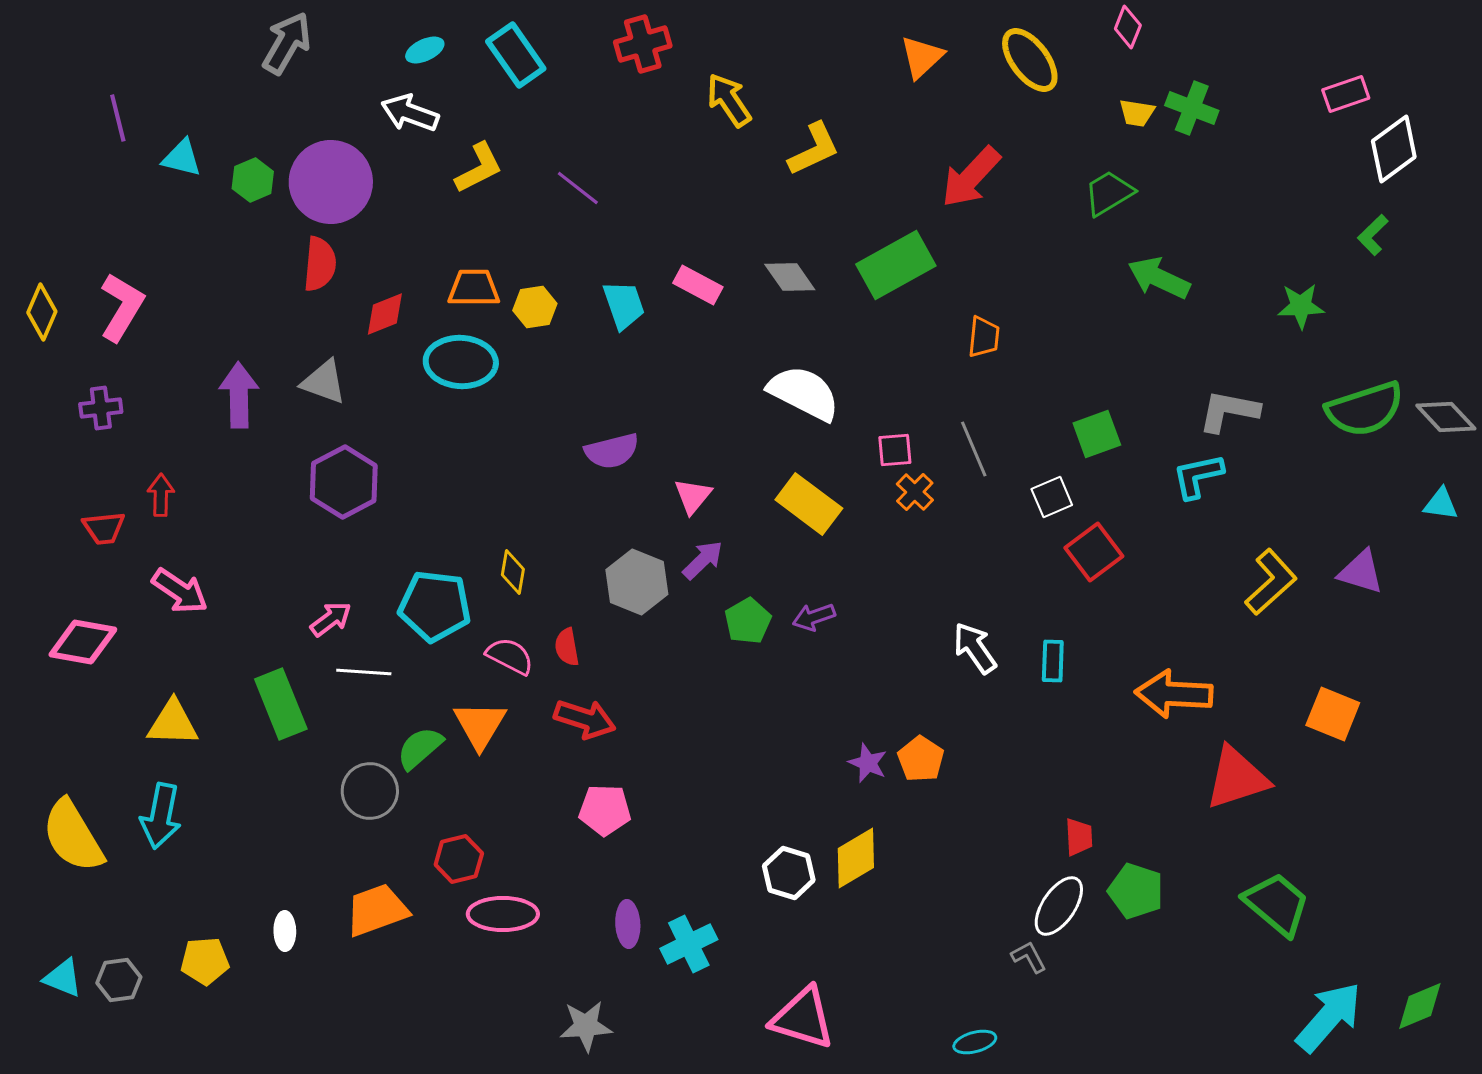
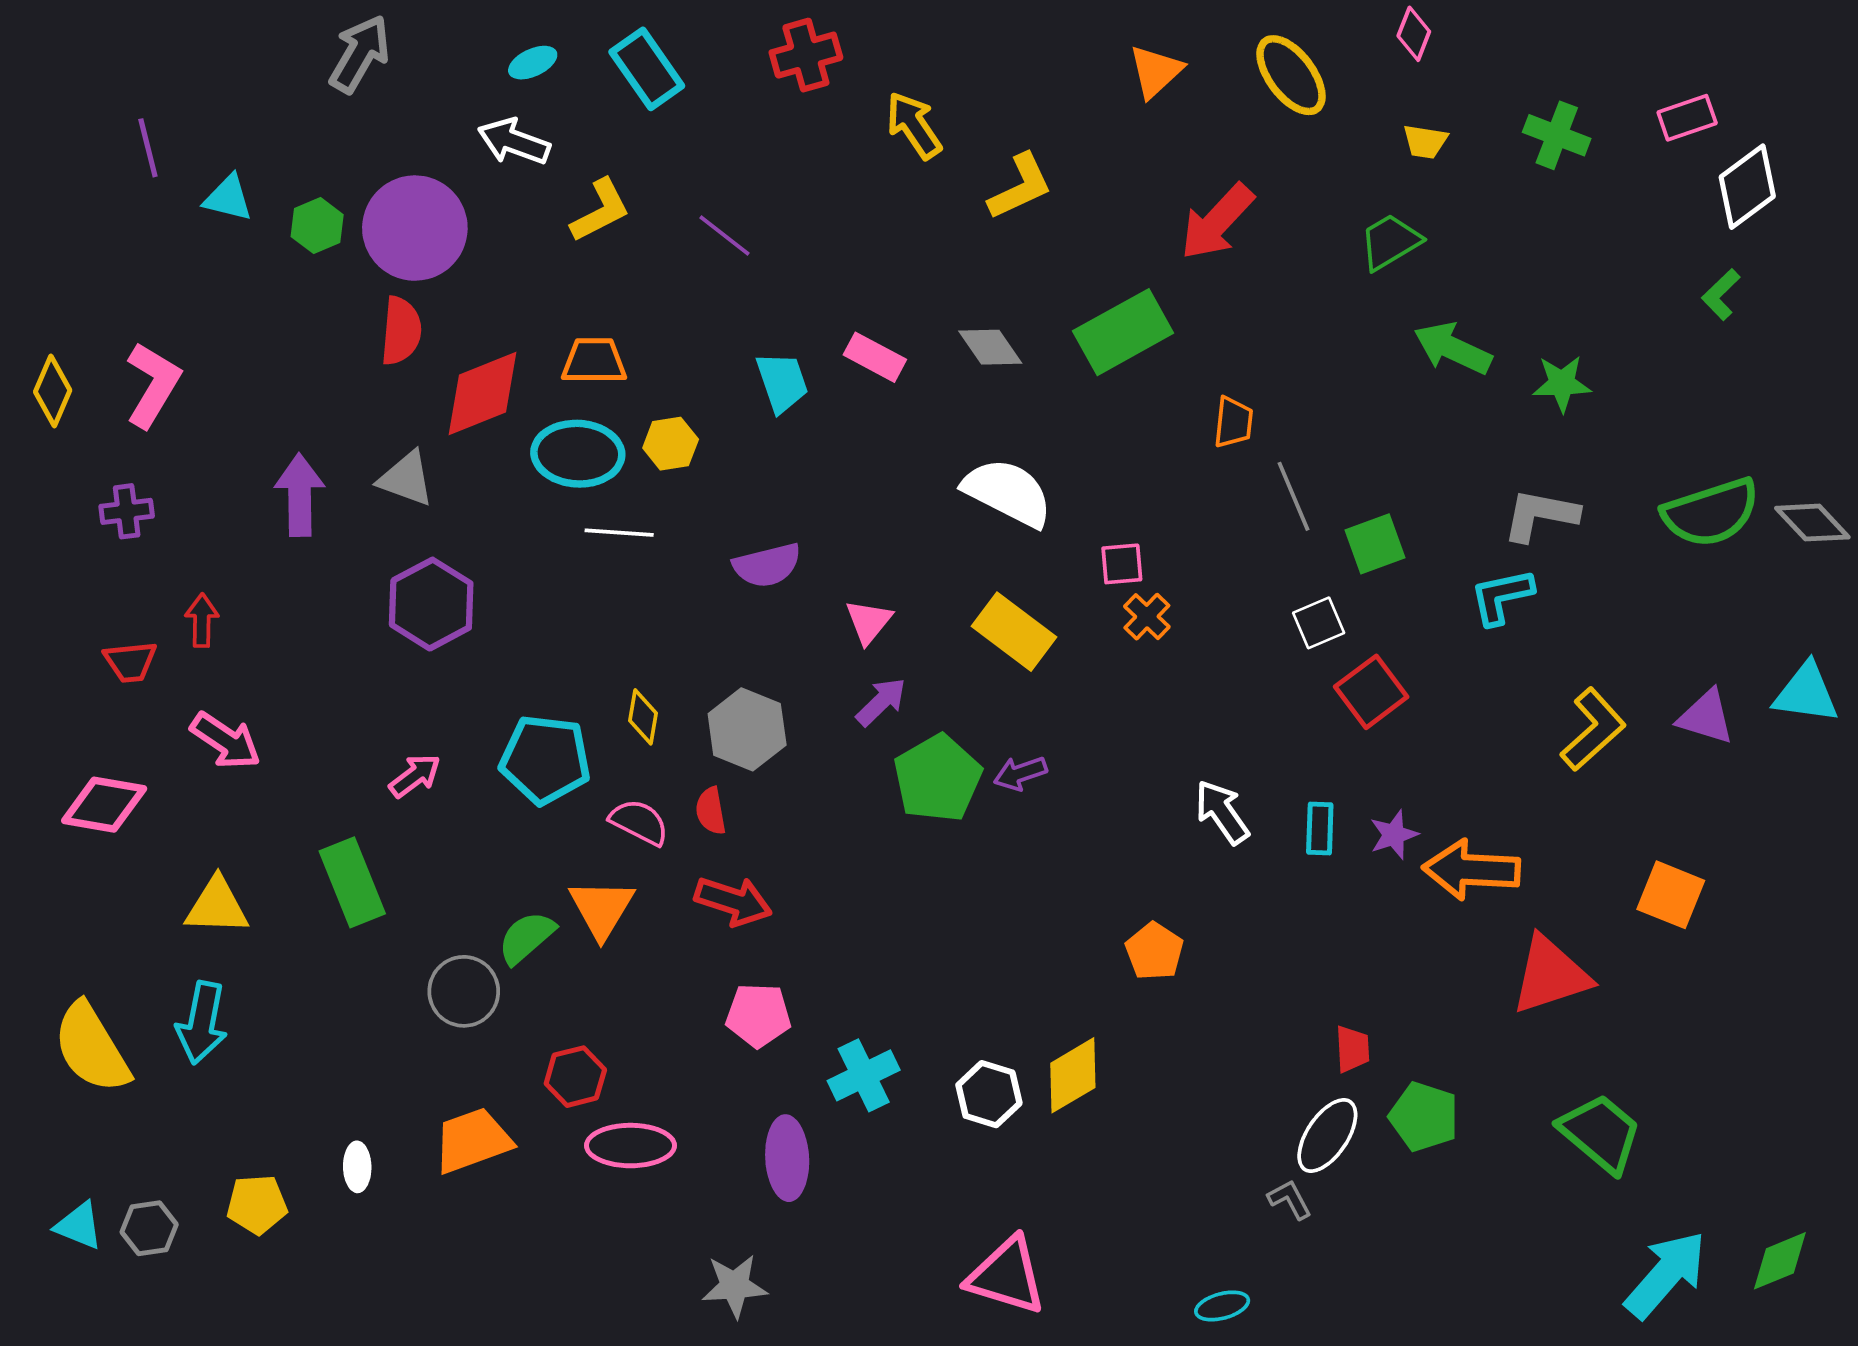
green cross: (1192, 108) -> (1557, 135), moved
green star: (1301, 306) -> (1562, 383), moved
yellow hexagon: (535, 307) -> (671, 444), moved
red diamond: (385, 314) -> (483, 393), size x1.6
gray line: (974, 449) -> (1294, 496), moved
cyan triangle: (1441, 504) -> (1806, 693), moved, size x1.5
gray hexagon: (637, 582) -> (747, 729), moved
green pentagon: (748, 621) -> (938, 778), size x1.5
white line: (364, 672) -> (619, 533), moved
purple star: (868, 763) -> (1394, 835), moved, turned 30
purple ellipse: (628, 924) -> (787, 1158), size x1.4
cyan cross: (689, 944) -> (864, 1075), moved

